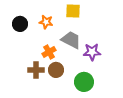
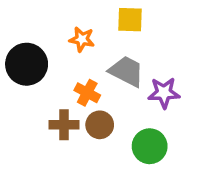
black circle: (20, 24) -> (27, 64), moved, size x1.5
orange cross: (49, 52) -> (87, 93), turned -32

